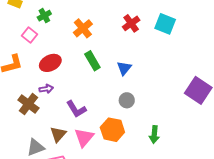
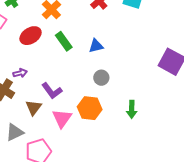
red ellipse: (50, 63) -> (31, 36), moved
blue triangle: (124, 68) -> (96, 46), turned 42
brown triangle: (58, 134) -> (34, 108), moved

